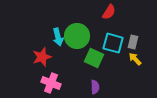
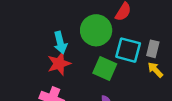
green circle: (77, 36) -> (96, 30), moved
red star: (42, 57) -> (59, 64), moved

